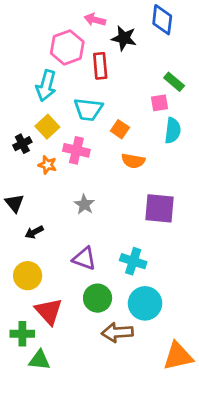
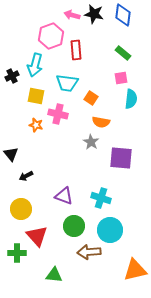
black star: (124, 38) -> (94, 14), moved
green rectangle: (174, 82) -> (123, 53), moved
yellow square: (47, 127) -> (36, 96), turned -36
black cross: (22, 144) -> (12, 76), moved
gray star: (84, 204) -> (91, 142), moved
green triangle: (39, 360) -> (54, 275), moved

